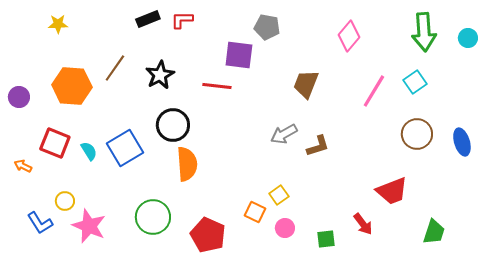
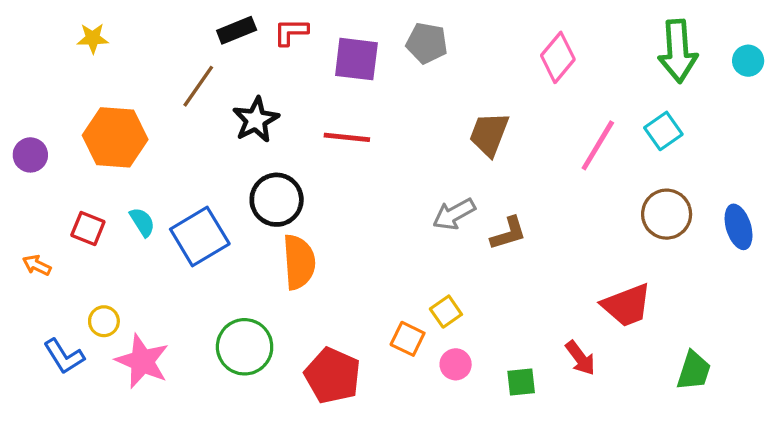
purple square: (239, 55) -> (356, 59), moved
brown line: (115, 68) -> (198, 86), moved
red square: (55, 143) -> (88, 228), size x0.7
cyan semicircle: (89, 151) -> (142, 222), moved

